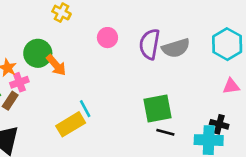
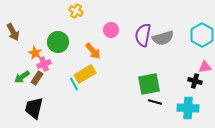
orange arrow: (56, 65) -> (93, 51), moved
cyan line: (85, 109) -> (74, 84), moved
yellow rectangle: (71, 124) -> (85, 74), moved
black cross: (219, 124) -> (195, 81), moved

